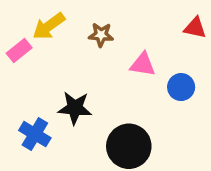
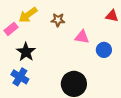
black star: (75, 108) -> (26, 52), moved, turned 30

